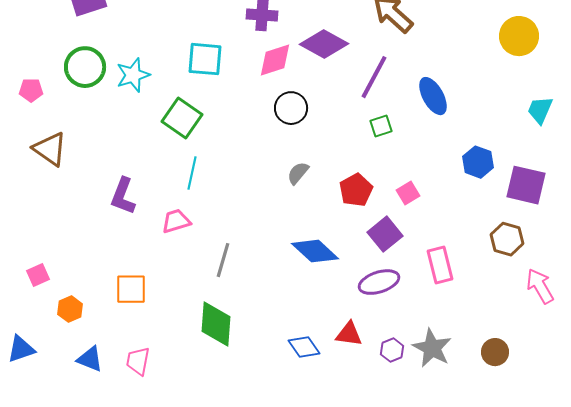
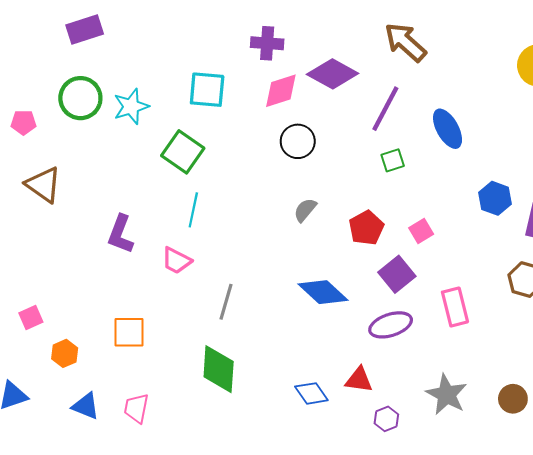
pink trapezoid: (176, 221) -> (176, 261), turned -136
purple hexagon: (392, 350) -> (386, 419), moved

